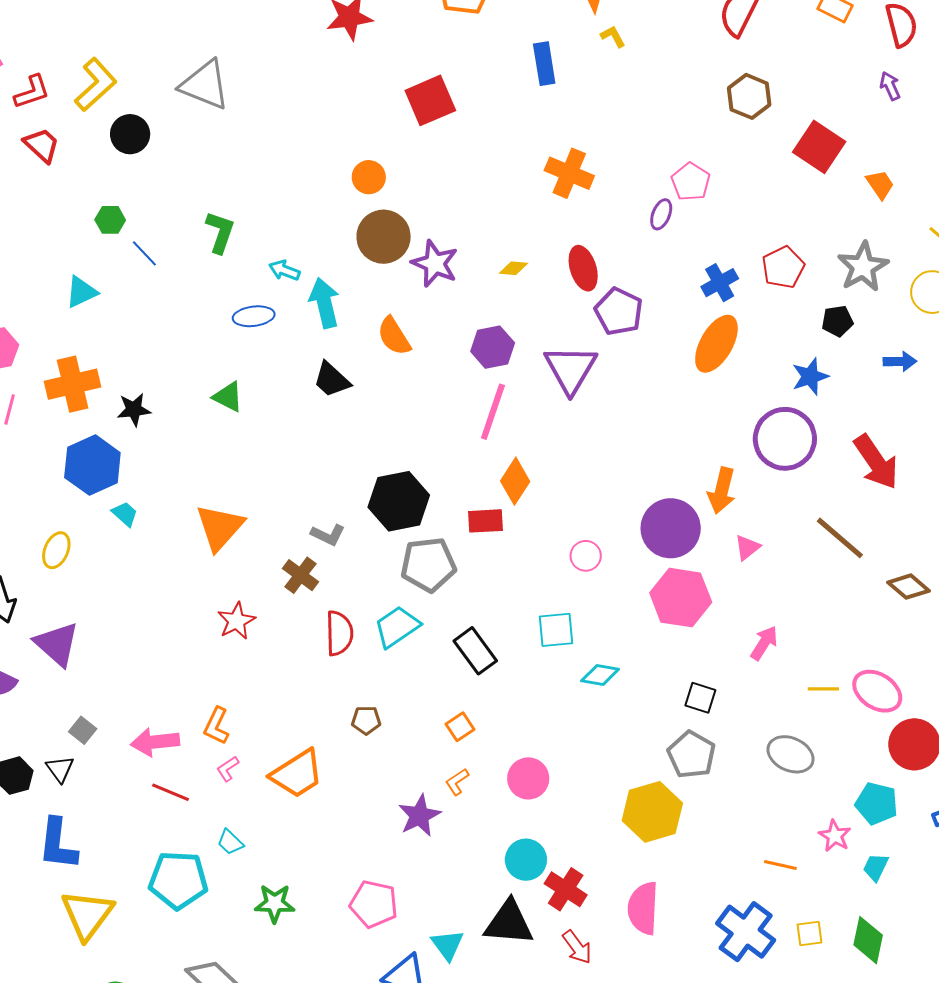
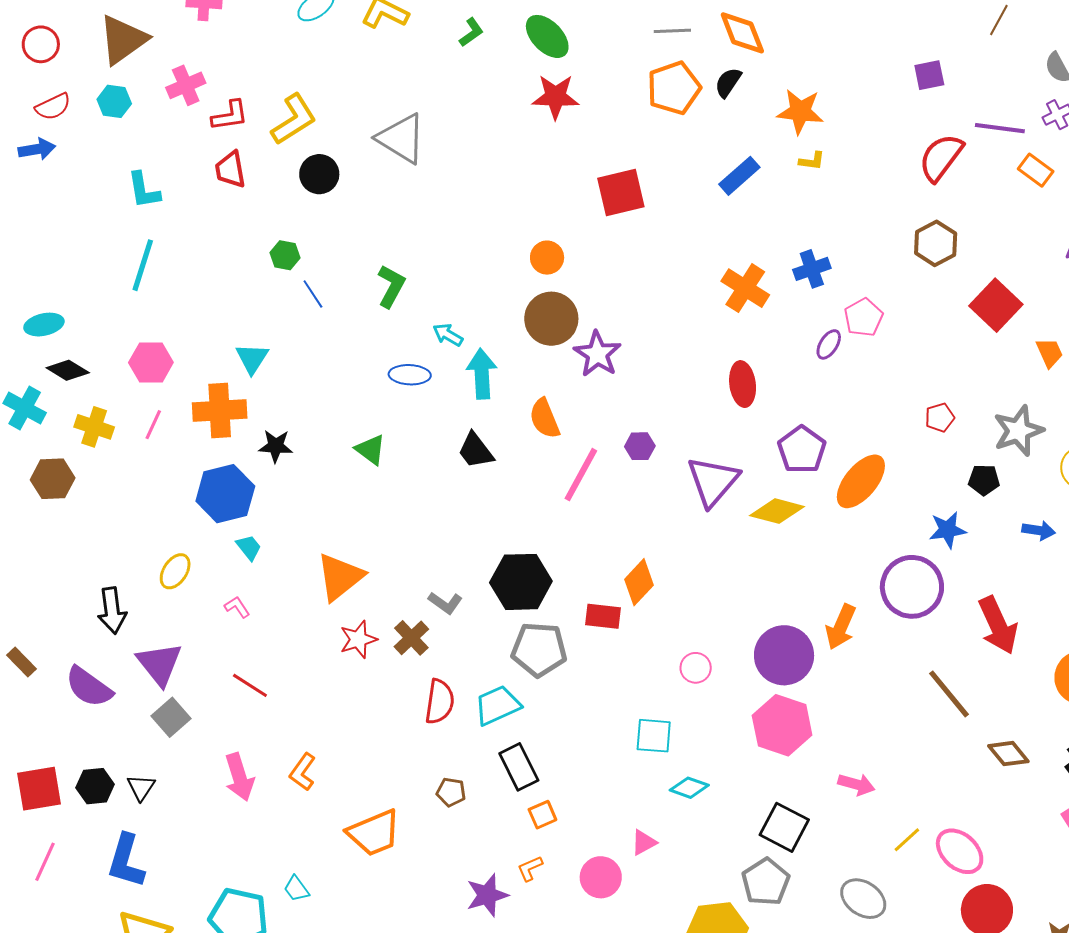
yellow L-shape: (613, 36) -> (812, 161), turned 116
blue rectangle: (544, 64) -> (739, 176), turned 48
red trapezoid: (42, 145) -> (230, 170), turned -153
red pentagon: (783, 267) -> (940, 418), size x0.7
yellow diamond: (513, 268) -> (777, 511), moved, size x1.8
blue cross: (720, 283) -> (812, 269), moved
cyan triangle: (81, 292) -> (252, 358), moved, turned -42
purple pentagon: (619, 311) -> (802, 450), moved
purple hexagon: (493, 347) -> (640, 446), size x0.7
pink line: (493, 412) -> (581, 475), moved
pink triangle: (747, 547) -> (644, 842), moved
red star: (236, 621) -> (358, 639), moved
pink arrow: (764, 643) -> (856, 784), turned 63
black rectangle: (475, 651) -> (519, 767), moved
yellow line: (823, 689) -> (907, 840), turned -52
black square: (700, 698) -> (784, 827), size x1.5
gray square: (83, 730) -> (171, 717), moved, size x1.4
pink arrow: (155, 742) -> (239, 777), turned -111
pink L-shape: (228, 769) -> (237, 607), moved, turned 80
red line: (170, 792) -> (250, 685), moved

